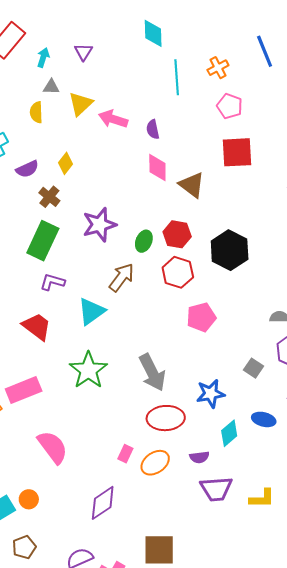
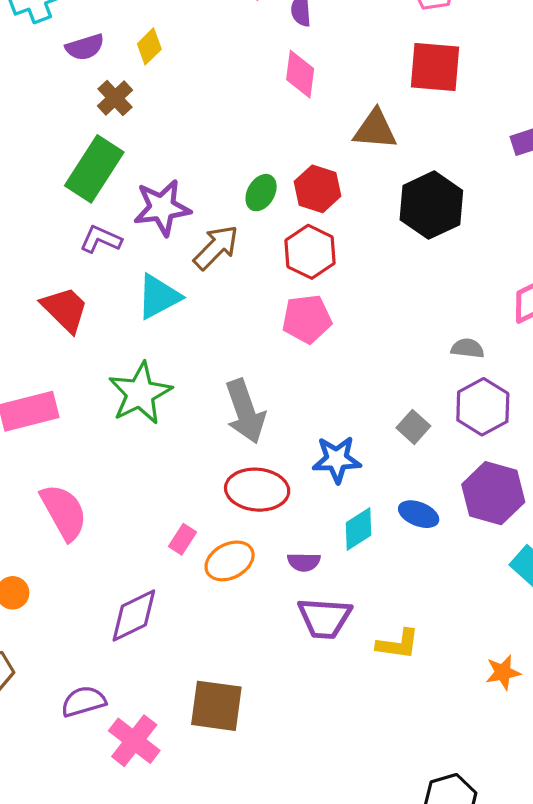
brown triangle: (192, 185) -> (375, 129), moved, turned -40
purple star: (99, 225) -> (162, 208), moved
black hexagon: (230, 250) -> (431, 205), moved
pink pentagon: (201, 317) -> (307, 319), moved

